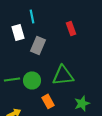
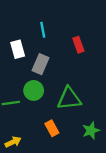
cyan line: (32, 16) -> (43, 30), moved
green circle: (32, 80) -> (34, 90), moved

